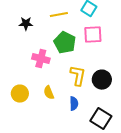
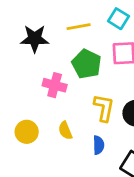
black star: (26, 24) -> (35, 39), size x1.5

